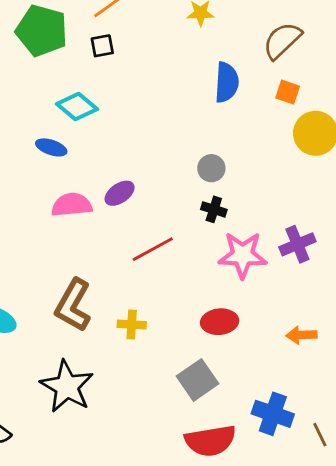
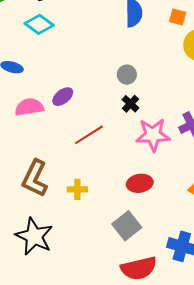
cyan diamond: (77, 107) -> (39, 24), moved
black cross: (214, 209) -> (130, 104), turned 30

